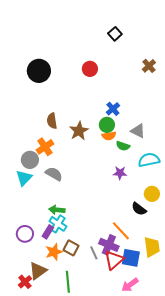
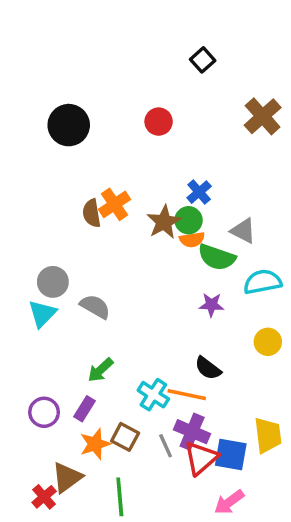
brown cross: (149, 66) -> (263, 116), size x1.5
brown star: (79, 131) -> (164, 222), moved
green semicircle: (123, 146) -> (217, 257), size x1.5
orange cross: (45, 147) -> (115, 204), moved
black semicircle: (139, 209) -> (208, 368), moved
green arrow: (57, 210) -> (100, 370), turned -49
cyan cross: (58, 224) -> (153, 395), moved
orange line: (121, 231) -> (187, 395), moved, turned -35

